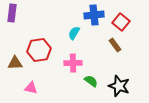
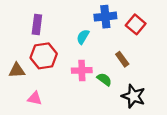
purple rectangle: (12, 13) -> (37, 24), moved
brown rectangle: (115, 45) -> (122, 59), moved
green semicircle: (91, 81) -> (104, 79), moved

